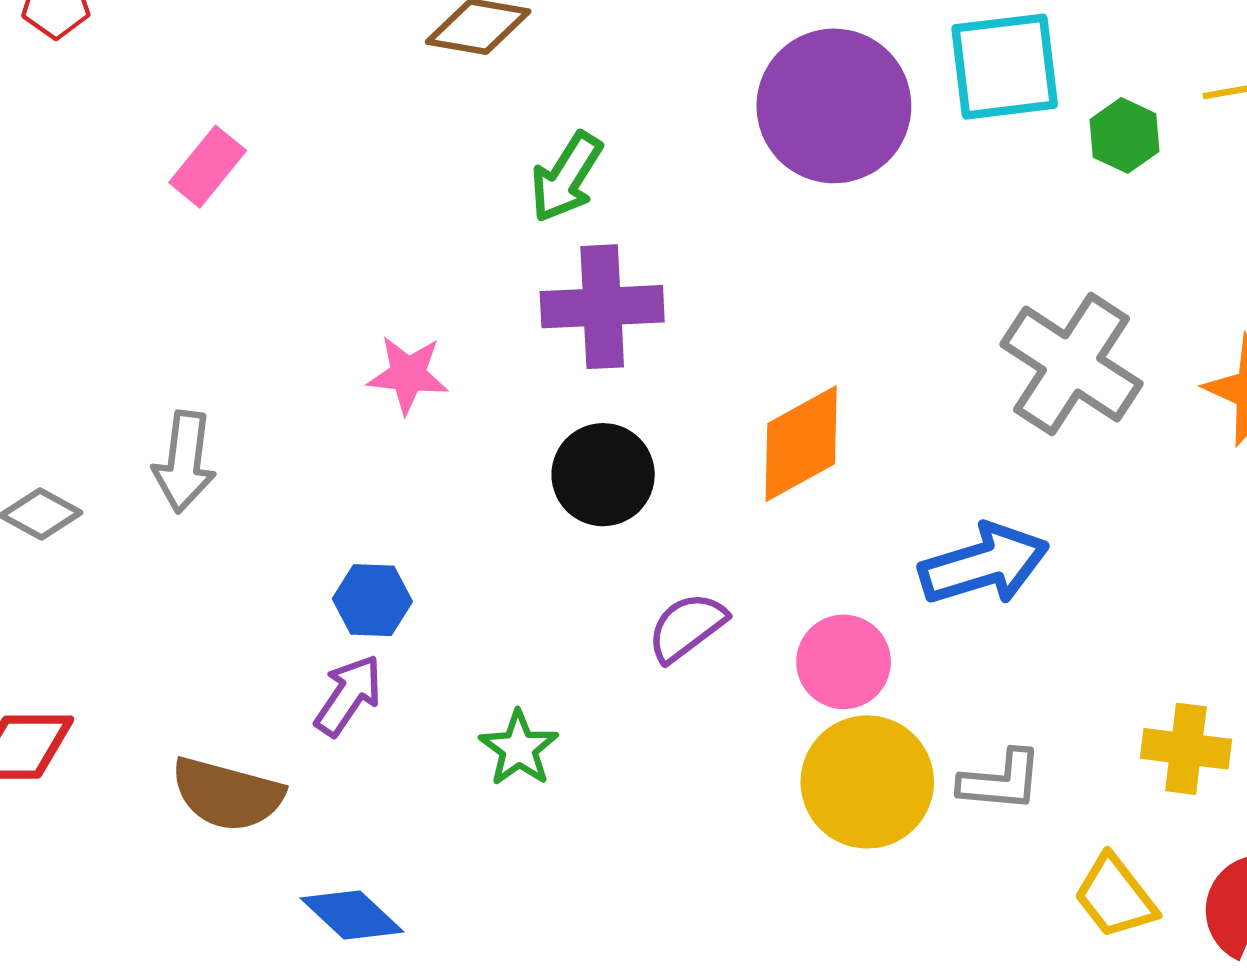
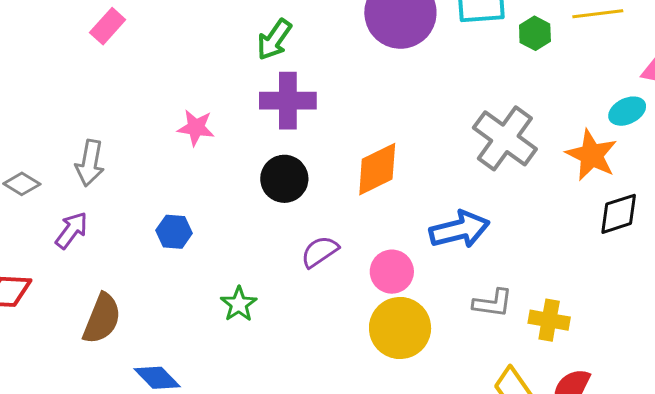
purple arrow: (348, 695) -> (71, 230), moved
gray L-shape: (1001, 781) -> (493, 303), moved
brown semicircle: (227, 794) -> (102, 319), turned -86

